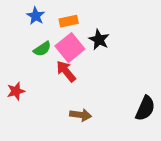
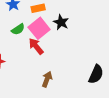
brown arrow: (81, 115) -> (47, 79), turned -77

